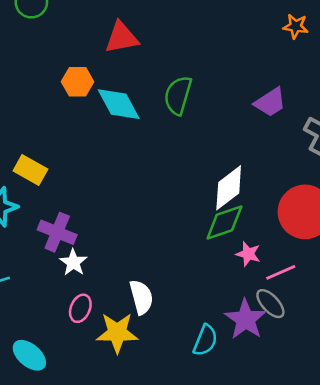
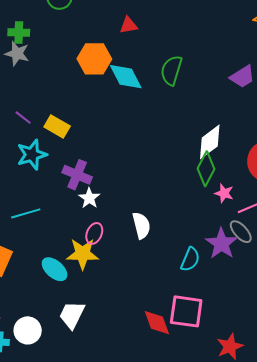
red triangle: (122, 38) -> (129, 25), size x0.7
orange hexagon: (78, 82) -> (94, 59), size x1.4
green diamond: (224, 222) -> (206, 169), turned -44
yellow star: (117, 333) -> (83, 254), moved

